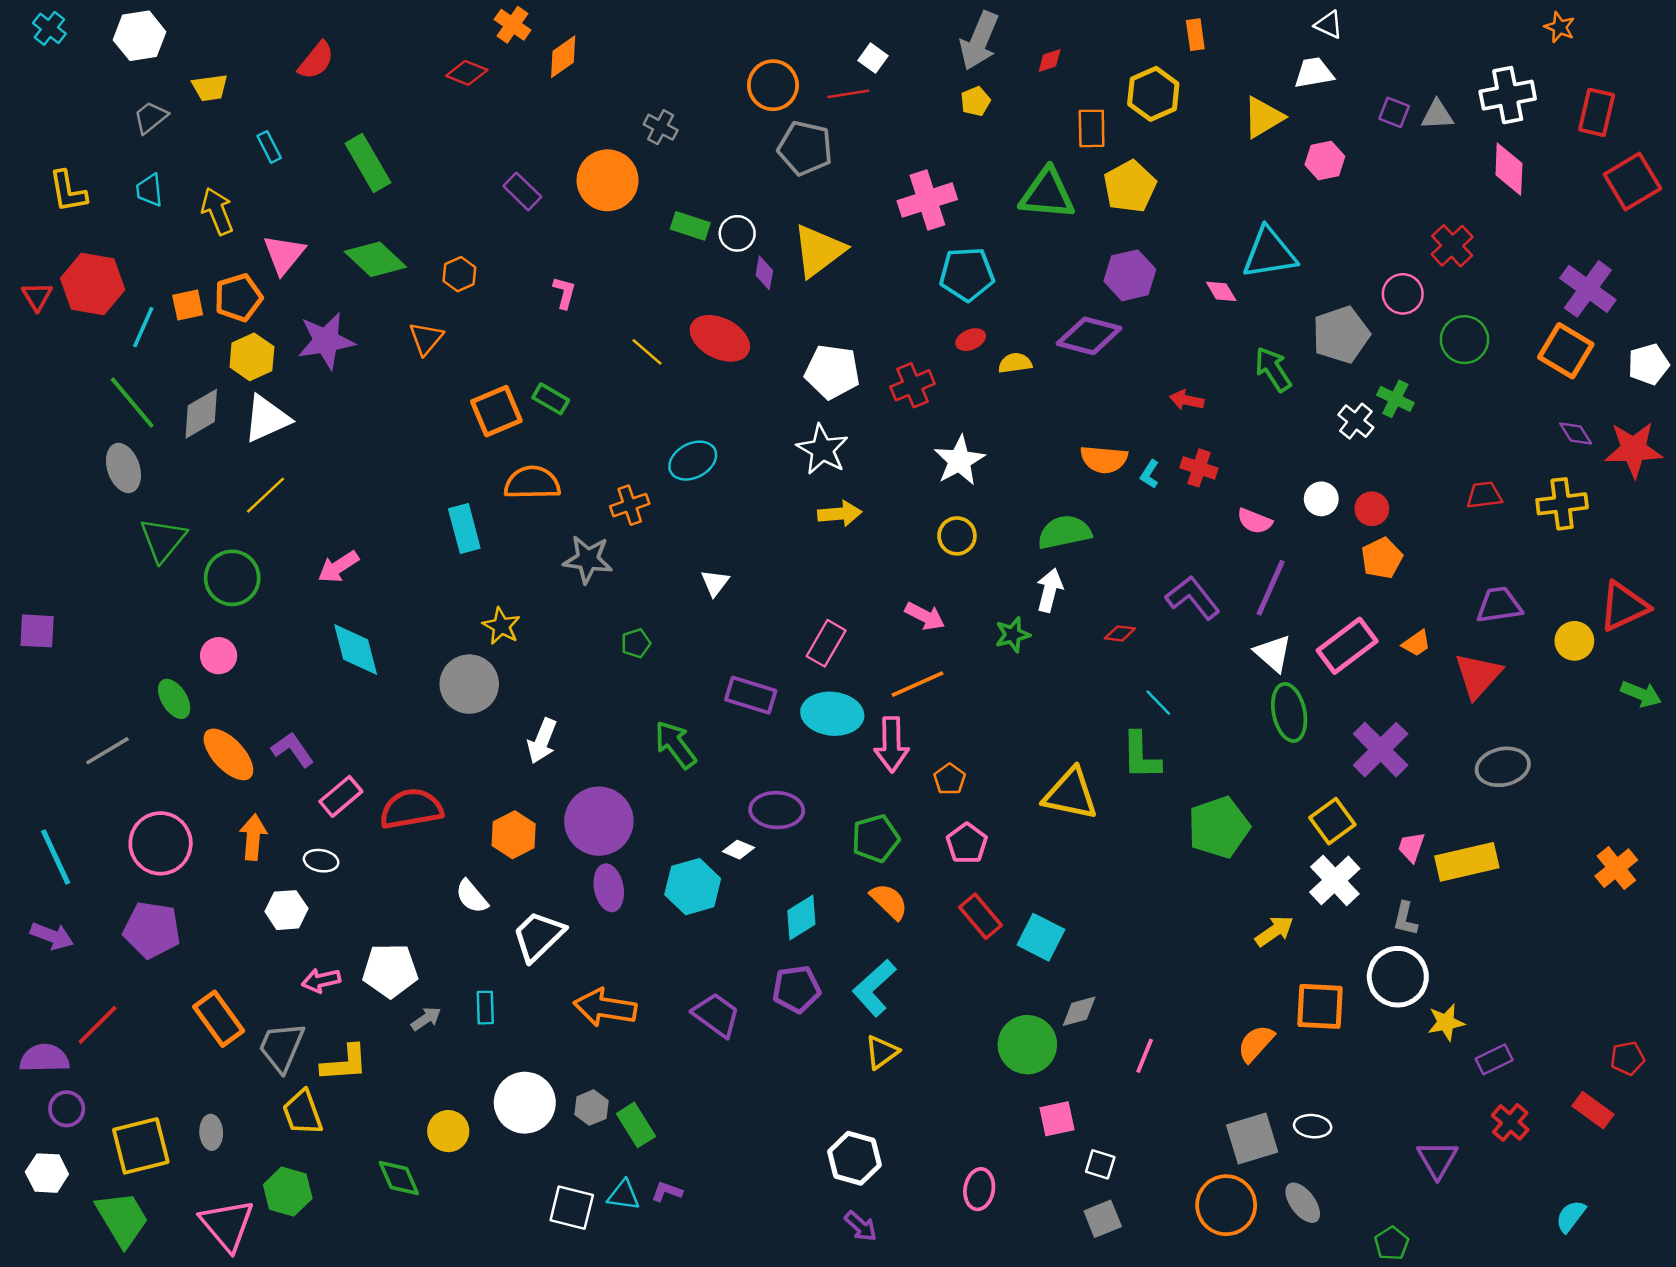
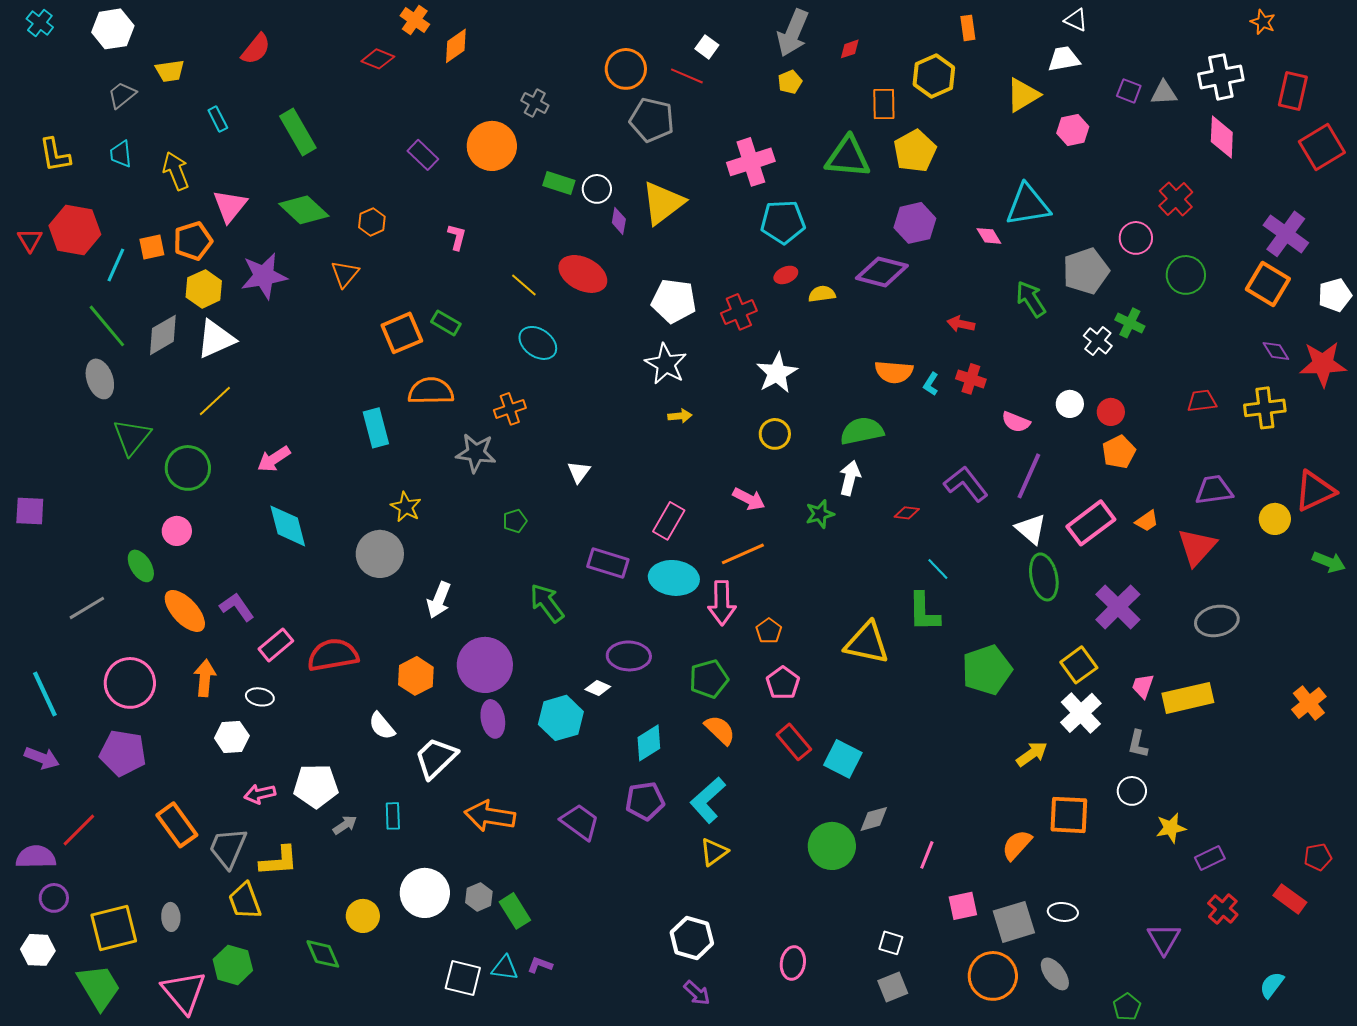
red line: (848, 94) -> (687, 76), turned 32
cyan ellipse: (693, 461) -> (538, 343), moved, turned 63
yellow arrow: (840, 514) -> (680, 416), size x0.7
white circle: (1398, 977) -> (1132, 791), size x0.6
pink square: (1057, 1119) -> (963, 906), moved

